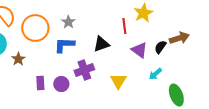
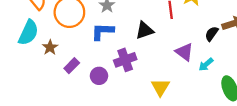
purple triangle: (139, 50) -> (184, 52), moved
yellow triangle: (118, 81) -> (160, 87), moved
purple rectangle: (40, 83) -> (72, 66), moved, turned 48

